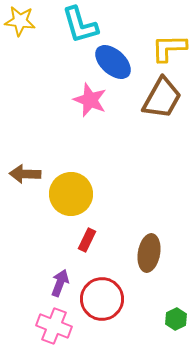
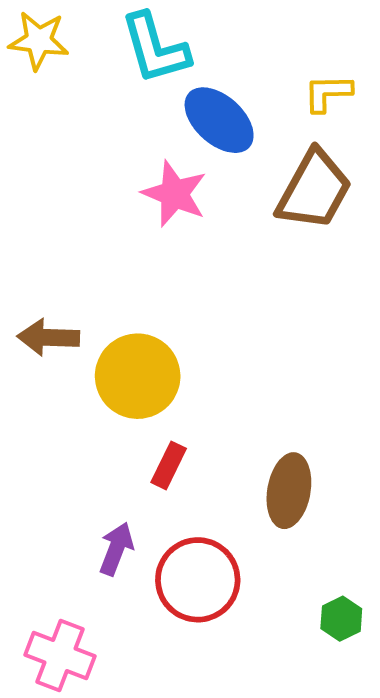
yellow L-shape: (169, 48) -> (328, 93), size x0.7
pink cross: (54, 326) -> (60, 656), moved

